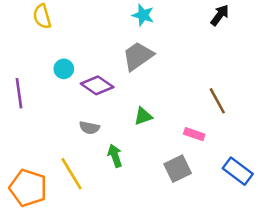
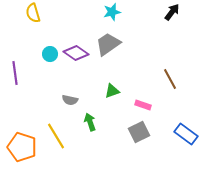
cyan star: (143, 15) -> (112, 12), turned -30
purple diamond: (97, 85) -> (76, 53), moved
pink rectangle: (194, 134) -> (143, 105), moved

